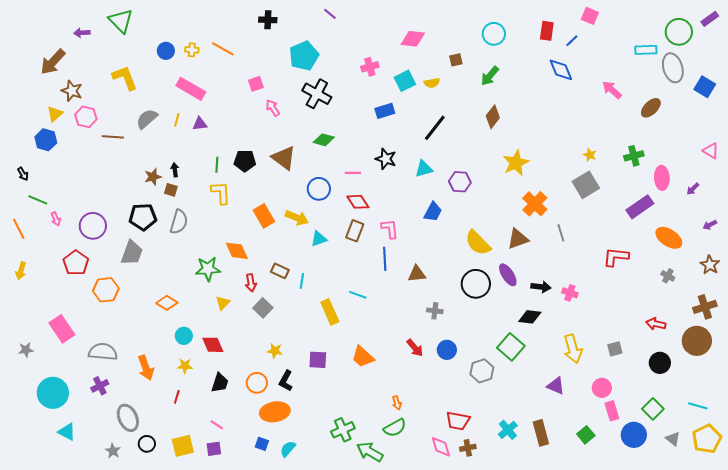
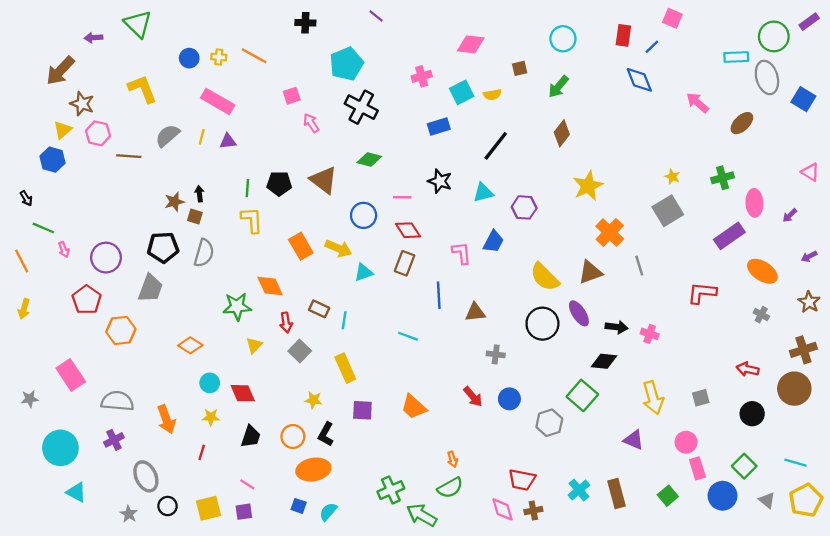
pink L-shape: (390, 229) -> (462, 253), moved
yellow rectangle: (330, 312) -> (345, 368), moved

